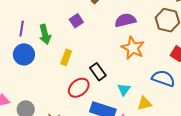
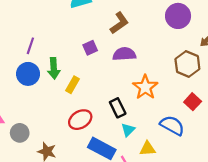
purple semicircle: (125, 20) -> (124, 54), moved
green arrow: (45, 34) -> (54, 68), moved
black rectangle: (98, 72) -> (118, 108), moved

